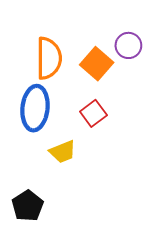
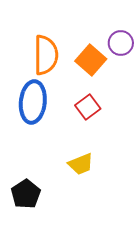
yellow trapezoid: (63, 152) -> (81, 164), moved

